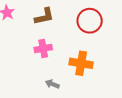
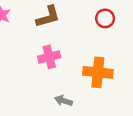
red circle: (90, 21) -> (105, 18), size x0.6

